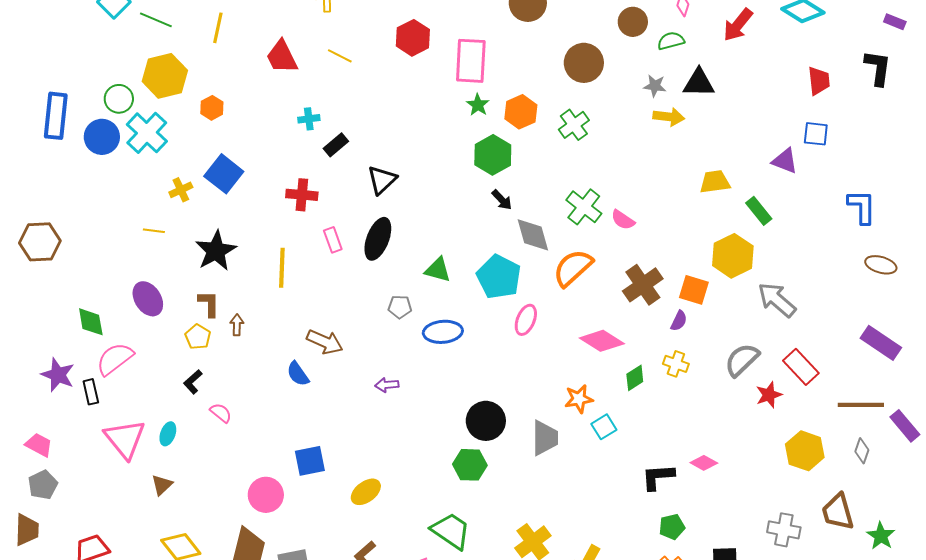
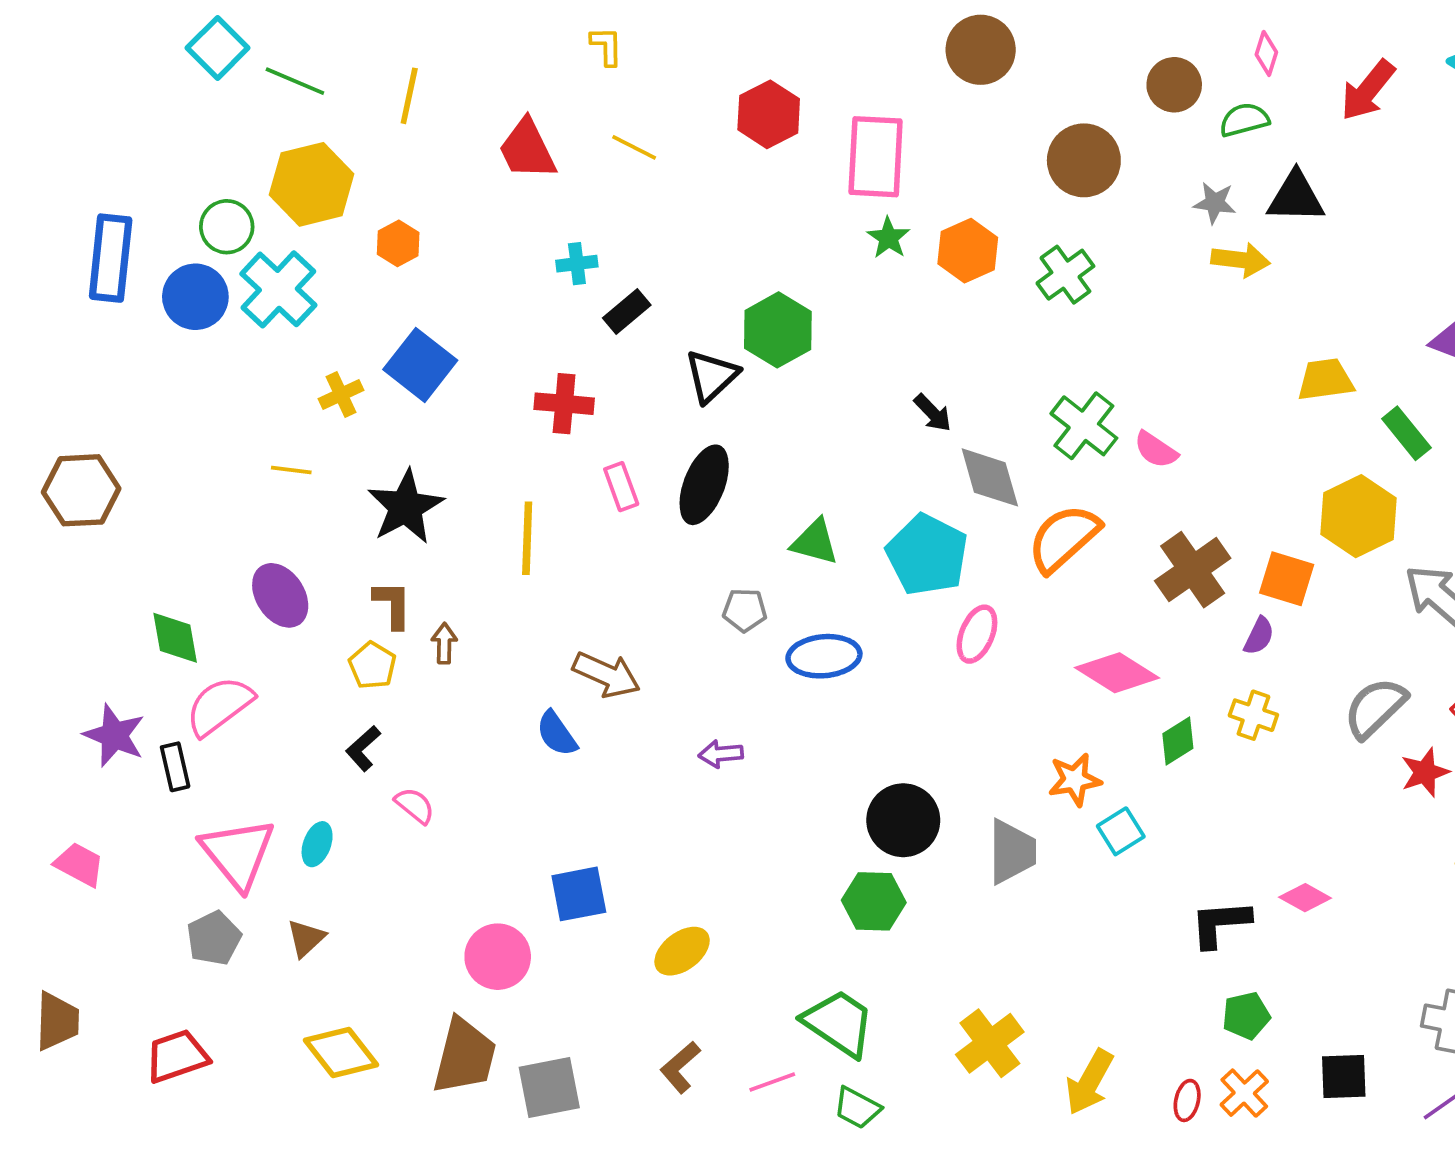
green hexagon: (493, 155) -> (778, 330), moved
gray pentagon: (43, 485) -> (214, 938), moved

